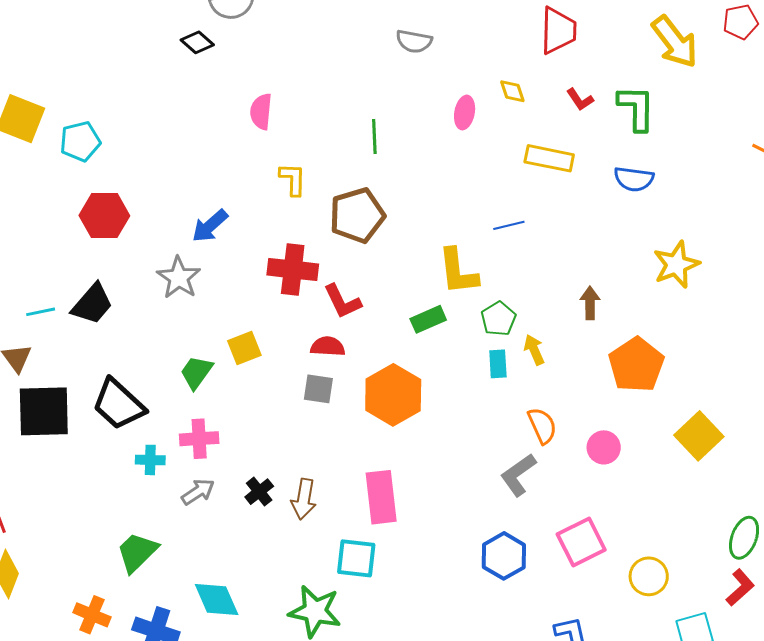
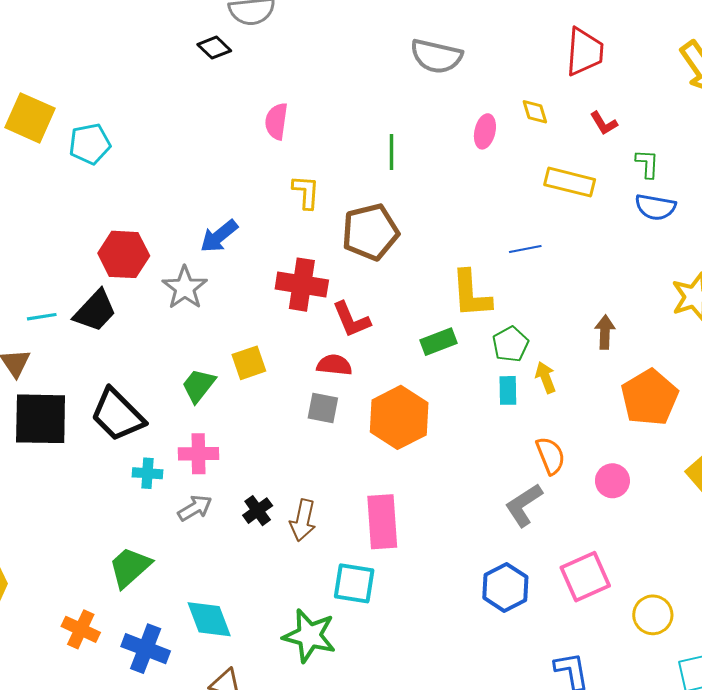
gray semicircle: (414, 41) -> (436, 56), size x1.4
green L-shape: (636, 108) -> (647, 164), moved, size x0.6
red hexagon: (104, 216) -> (124, 254), moved

